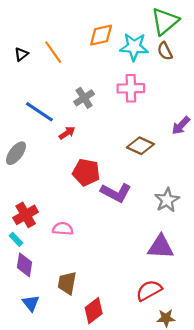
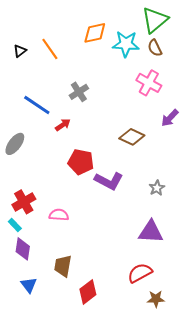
pink cross: (131, 88) -> (149, 83), moved, turned 30
gray star: (167, 200) -> (157, 188), size x0.7

